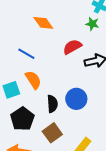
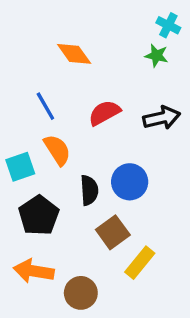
red semicircle: (72, 47) -> (104, 113), moved
blue line: (26, 54) -> (45, 106), turned 30
brown square: (52, 133) -> (113, 232), moved

